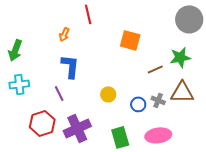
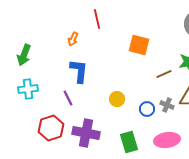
purple cross: (77, 128) -> (86, 133), turned 36

